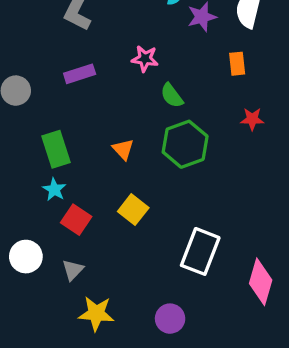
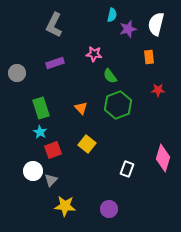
red square: (76, 220) -> (53, 150), turned 36
white rectangle: (200, 251) -> (127, 169), size x0.6
white circle: (26, 257) -> (33, 171), moved
pink diamond: (261, 282) -> (163, 158), moved

